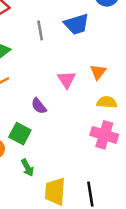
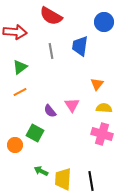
blue trapezoid: (77, 24) -> (80, 46), turned 115
pink triangle: (67, 80) -> (72, 105), moved
green arrow: (28, 168) -> (41, 171), moved, turned 144

